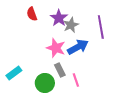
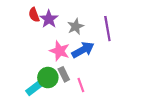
purple star: (59, 18) -> (49, 19), moved
cyan rectangle: (14, 73) -> (34, 88), moved
green circle: (45, 83) -> (48, 78), moved

